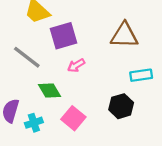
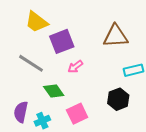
pink square: (73, 118) -> (77, 114), turned 30

